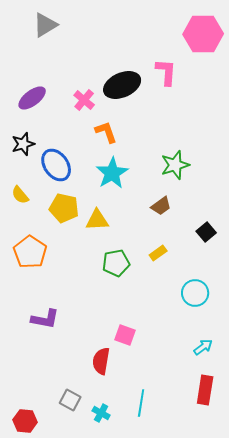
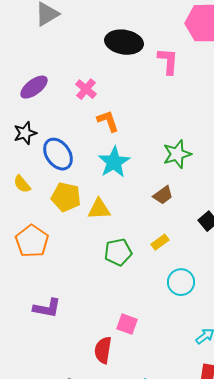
black ellipse: (122, 85) -> (124, 42), moved, turned 33
cyan circle: (195, 293) -> (181, 282), moved

